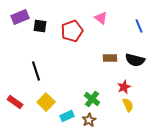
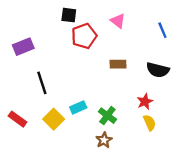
purple rectangle: (20, 17) -> (23, 47), moved
black square: (40, 26) -> (69, 15), moved
brown rectangle: (110, 58) -> (118, 64), moved
cyan rectangle: (67, 116) -> (78, 107), moved

